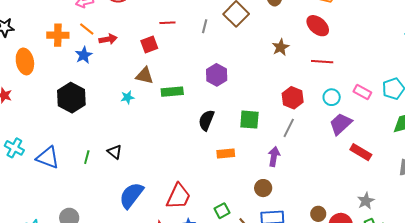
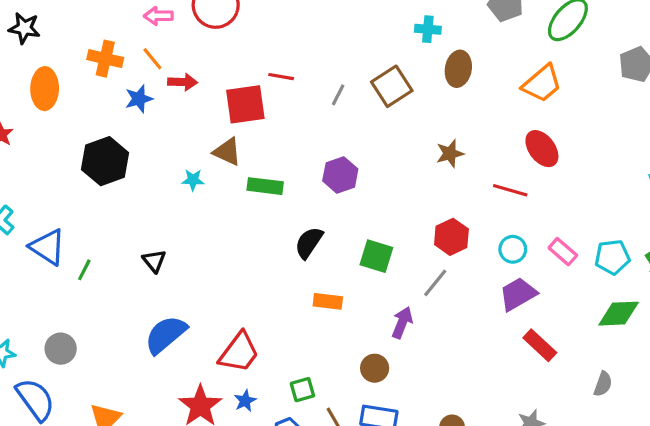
red ellipse: (318, 26) -> (542, 149), moved
red square: (149, 44) -> (245, 104), size x1.5
green line: (87, 157) -> (84, 270), moved

